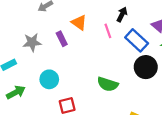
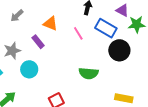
pink line: (108, 31) -> (78, 33), moved
cyan circle: (49, 79) -> (29, 69), moved

